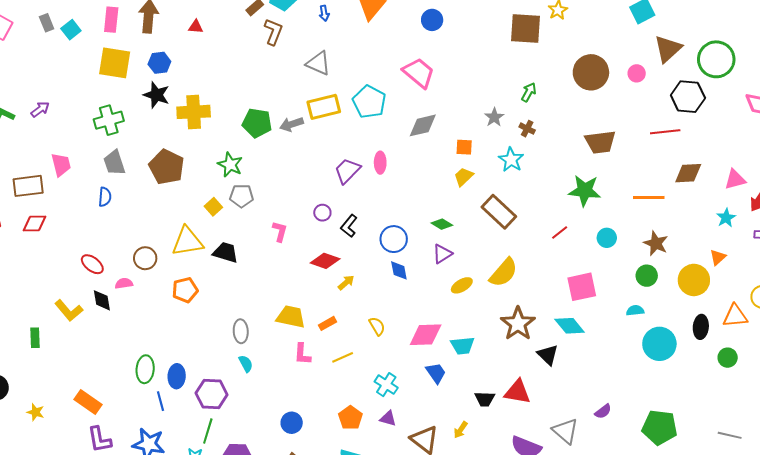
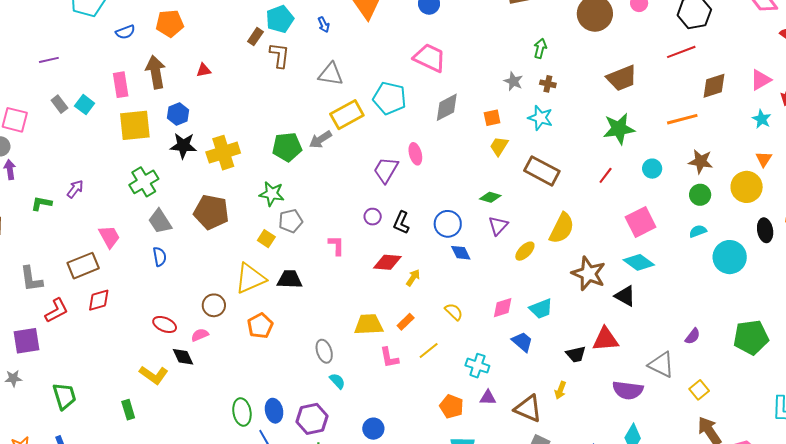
pink diamond: (426, 335) -> (503, 308), size x0.7
blue circle: (292, 423) -> (373, 429), moved

